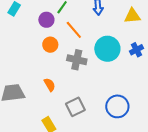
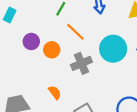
purple circle: (46, 20) -> (31, 41), moved
gray cross: (77, 60) -> (81, 63), turned -30

